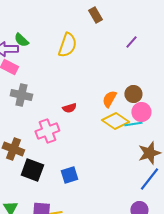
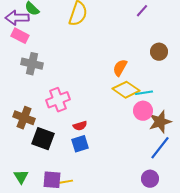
brown circle: (133, 94) -> (159, 52), moved
red semicircle: (69, 108) -> (80, 126), moved
pink circle: (141, 112) -> (143, 111), moved

